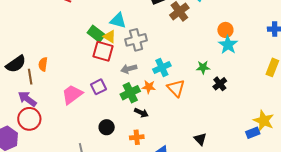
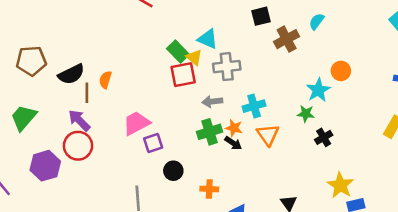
cyan star: (228, 45) -> (318, 90), moved
red square: (103, 51) -> (183, 75), turned -35
purple square: (98, 87) -> (153, 143), moved
black arrow: (141, 113) -> (233, 143), moved
yellow star: (264, 121) -> (340, 185), moved

